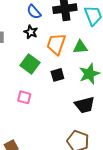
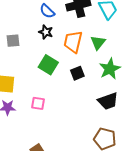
green triangle: (80, 47) -> (98, 43), turned -42
pink square: (24, 97) -> (38, 103), moved

